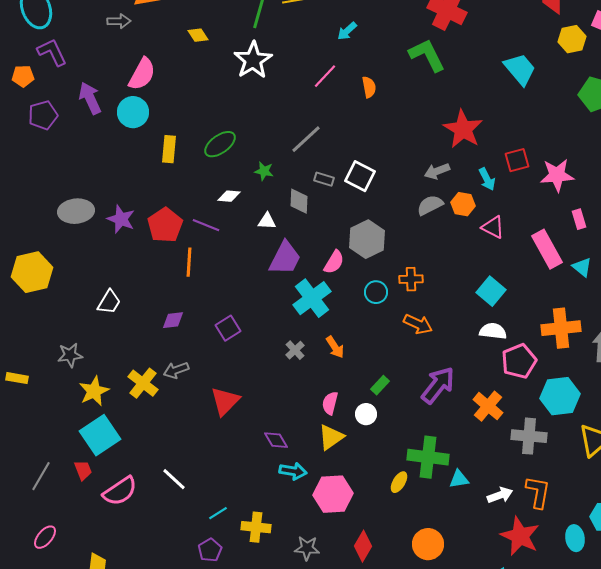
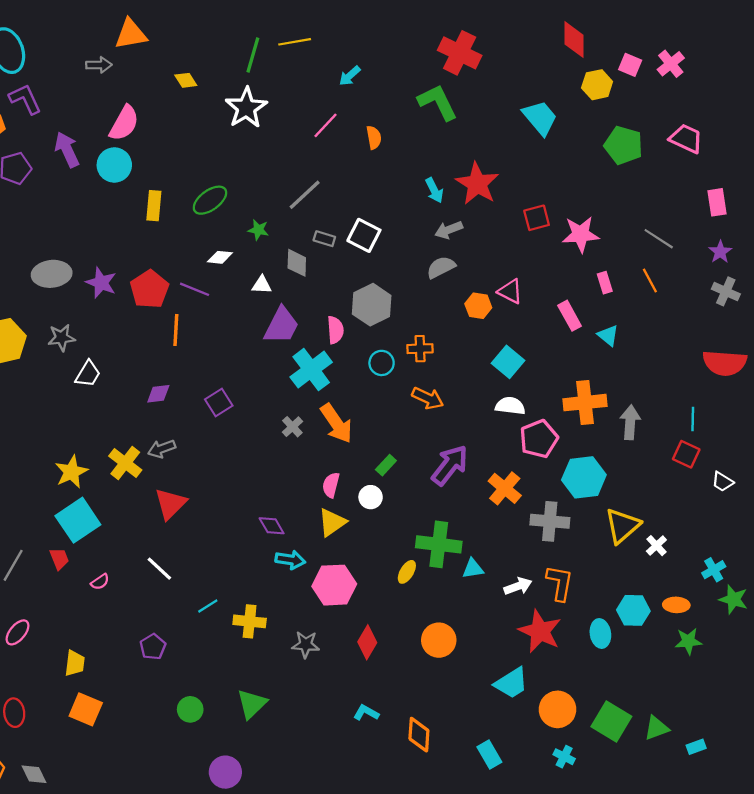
cyan arrow: (487, 179) -> (434, 190), moved
orange hexagon: (463, 204) -> (478, 306), moved
pink rectangle: (547, 249) -> (570, 316), size x0.7
pink semicircle: (334, 262) -> (335, 330), turned -35
orange arrow: (335, 347) -> (336, 423), size x1.6
gray star: (70, 355) -> (62, 338), moved
red triangle: (225, 401) -> (170, 504), moved
pink semicircle: (120, 491) -> (100, 582), size x0.5
purple pentagon: (210, 550) -> (153, 647), moved

